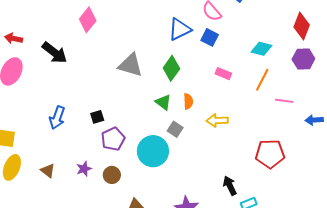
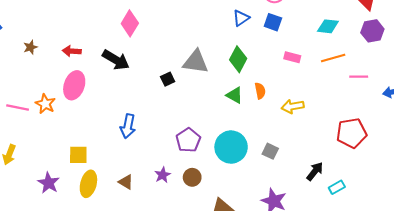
pink diamond: (88, 20) -> (130, 23), moved
blue triangle: (180, 29) -> (241, 18), size x0.7
orange line: (262, 80) -> (333, 58), turned 55
black square: (97, 117) -> (168, 79), moved
gray square: (175, 129) -> (270, 151), moved
black arrow: (230, 186) -> (315, 171), turned 72

